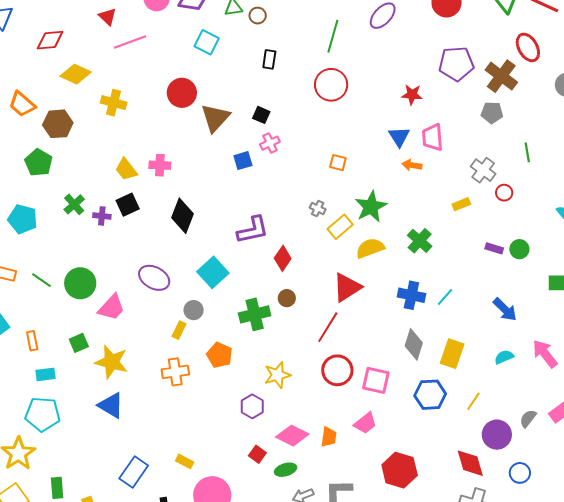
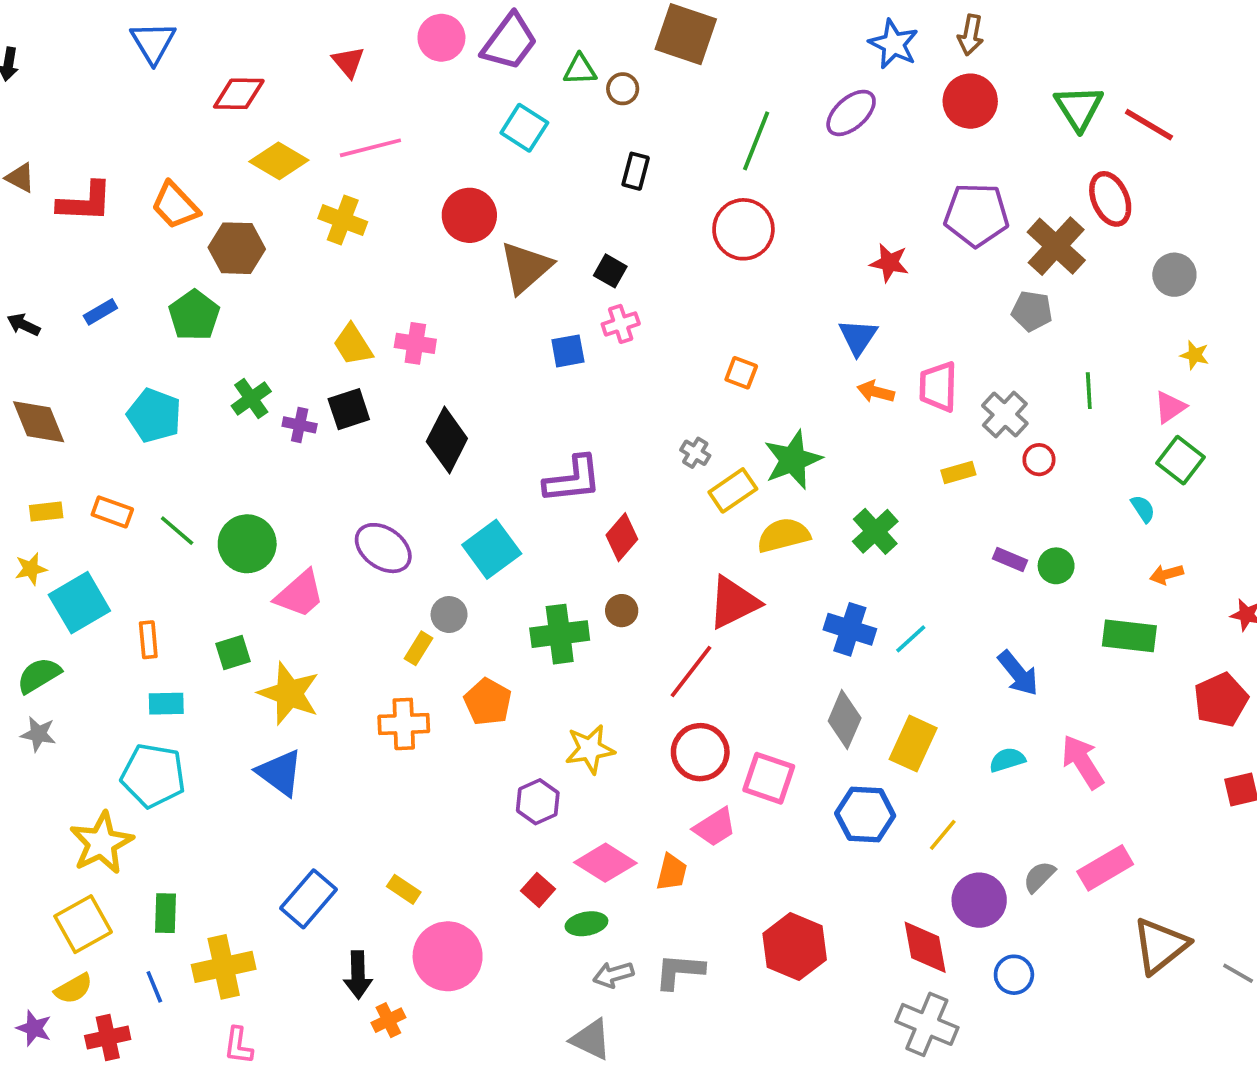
pink line: (130, 42) -> (370, 148), moved
pink trapezoid: (433, 137) -> (938, 387), moved
pink trapezoid: (365, 423) -> (715, 827), moved

